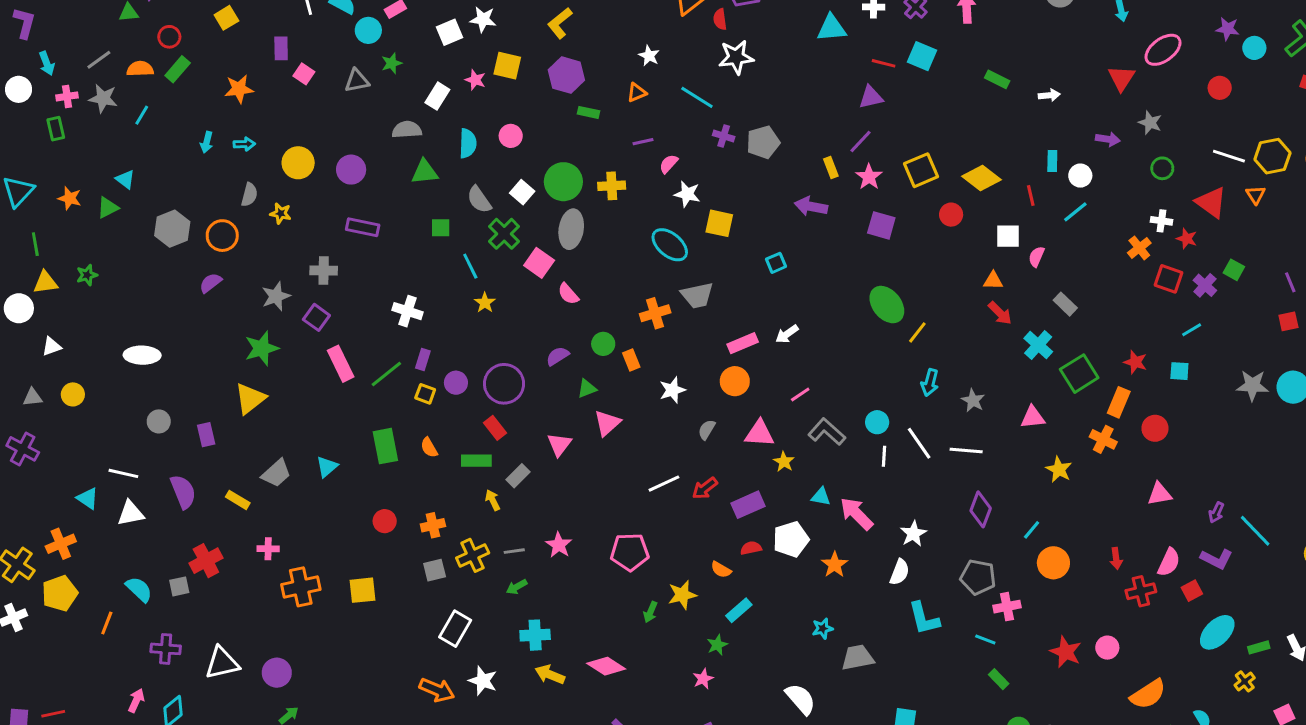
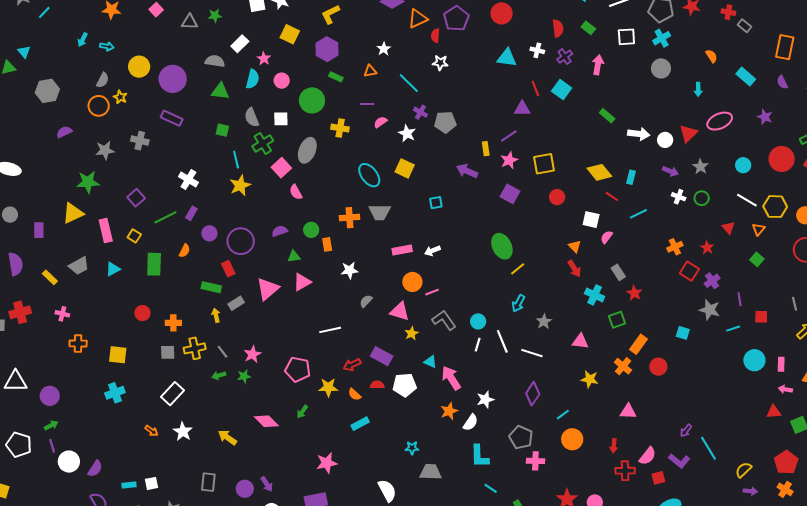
cyan circle: (1254, 48) -> (743, 165), moved
white star: (736, 57) -> (440, 63), size x0.7
red line: (884, 63) -> (535, 88), turned 42
pink star: (475, 80) -> (264, 59), moved
red circle: (1220, 88) -> (782, 159), moved, size x1.6
white arrow: (1049, 95) -> (639, 134), size x1.5
purple circle: (351, 170) -> (173, 79), size x1.4
white circle: (1080, 176) -> (665, 140), moved
yellow diamond: (982, 178) -> (599, 172), moved
green circle: (563, 182) -> (312, 100), moved
white square: (522, 192) -> (281, 119), turned 35
white star: (687, 194) -> (407, 133), moved
red line: (1031, 196) -> (612, 196), turned -56
red triangle: (1211, 202) -> (728, 228), size x0.6
white cross: (1161, 221) -> (679, 197), moved
orange circle: (222, 236) -> (99, 106), moved
green square: (1234, 270) -> (757, 259), moved
orange triangle: (993, 281) -> (575, 246), turned 32
purple line: (1290, 282) -> (740, 299), moved
yellow star: (485, 303) -> (240, 185), size x1.5
purple square: (316, 317) -> (136, 198), moved
cyan line: (1192, 330) -> (733, 329), moved
cyan cross: (1038, 345) -> (595, 295), turned -30
red star: (1135, 362) -> (634, 293), moved
pink rectangle: (341, 364) -> (106, 230), moved
green square: (1079, 374) -> (617, 320), size x0.7
orange circle: (735, 381) -> (412, 282), moved
gray star: (1252, 385) -> (710, 310), moved
yellow square: (425, 394) -> (134, 236), moved
pink triangle: (559, 444) -> (268, 289), size x1.4
orange semicircle: (429, 448) -> (184, 251), moved, turned -136
yellow star: (1059, 469) -> (590, 379), turned -30
red arrow: (705, 488) -> (352, 365), moved
pink triangle: (1160, 494) -> (628, 411), moved
purple rectangle: (748, 505) -> (382, 356), turned 40
gray line: (514, 551) -> (222, 352), turned 48
orange star: (835, 565) -> (449, 411), moved
orange cross: (301, 587) -> (78, 344), size x0.7
yellow star: (682, 595) -> (328, 387), moved
cyan cross: (535, 635) -> (115, 393), moved, turned -30
cyan line: (985, 640) -> (491, 488), moved
green star: (717, 645) -> (244, 376), moved
pink diamond: (606, 666) -> (266, 421), moved
pink star: (703, 679) -> (327, 463), size x1.5
orange arrow: (437, 690) -> (152, 431), size x0.6

